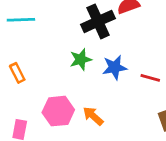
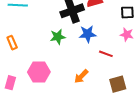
blue star: (115, 67) -> (88, 34), moved
orange arrow: (93, 116) -> (81, 76), moved, turned -91

